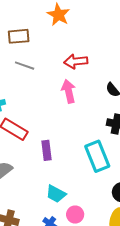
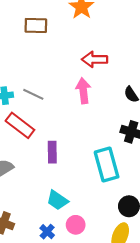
gray line: (25, 66) -> (33, 94), moved

